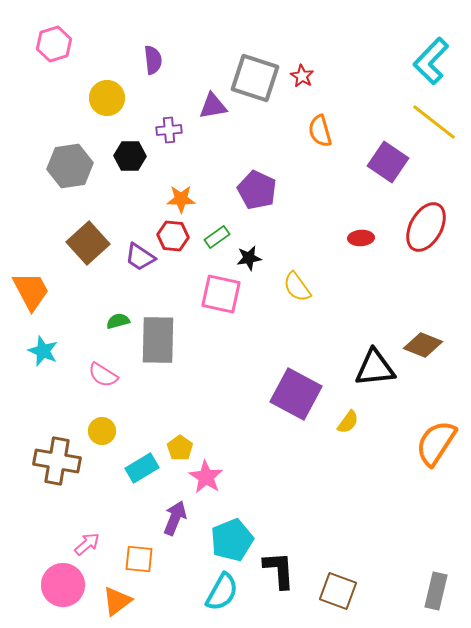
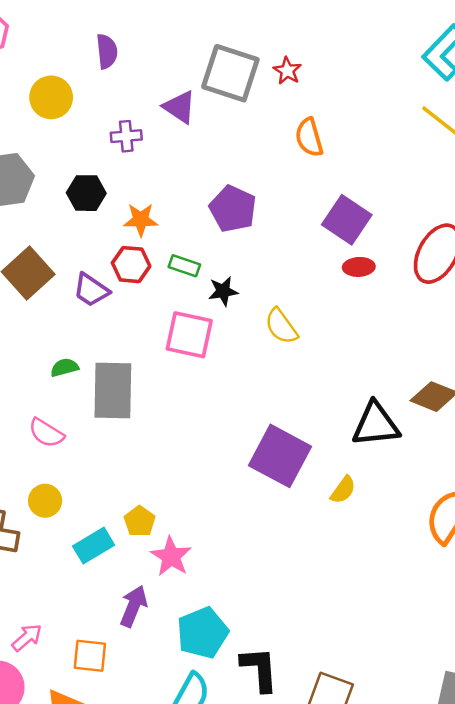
purple triangle: (213, 106) -> (180, 107), turned 44
black hexagon: (130, 156) -> (86, 193), moved
purple square: (388, 162) -> (347, 220), moved
green rectangle: (217, 237) -> (184, 266), turned 55

